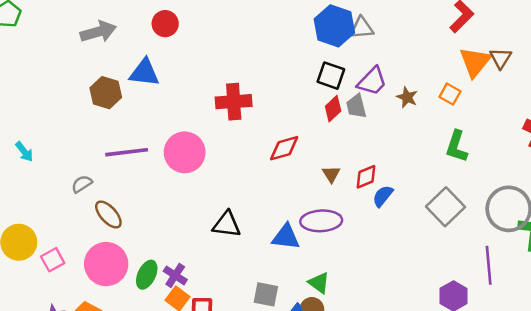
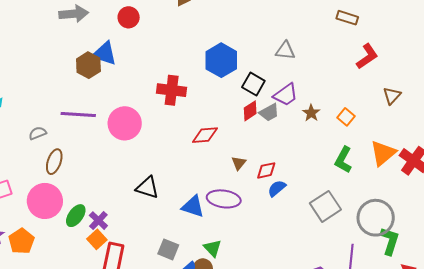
blue hexagon: (334, 26) -> (221, 60), moved
orange triangle: (475, 62) -> (383, 153), moved
brown hexagon: (106, 93) -> (88, 65), moved
gray trapezoid: (356, 106) -> (269, 112), turned -115
brown ellipse: (108, 214) -> (54, 162), turned 50

